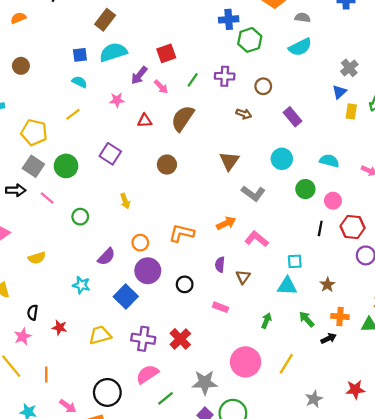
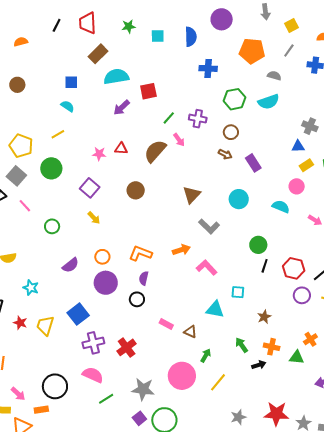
green hexagon: (250, 40) -> (234, 99), moved
cyan semicircle: (113, 52) -> (116, 77), moved
gray cross: (349, 68) -> (310, 126), turned -35
pink arrow: (161, 87) -> (179, 140), moved
blue triangle: (339, 92) -> (298, 146), turned 32
pink star: (117, 100) -> (99, 154), moved
yellow rectangle: (351, 111) -> (306, 165), turned 40
brown arrow: (244, 114) -> (225, 154), moved
purple square: (110, 154) -> (90, 188), moved
green circle: (66, 166) -> (51, 168), moved
green circle: (305, 189) -> (258, 245), moved
yellow arrow: (125, 201) -> (94, 218), turned -32
pink circle: (333, 201) -> (297, 186), moved
purple semicircle: (220, 265) -> (144, 278), moved
brown triangle: (243, 277) -> (190, 332), moved, turned -48
cyan star: (81, 285) -> (31, 288), moved
cyan triangle: (287, 286) -> (215, 309), moved
blue square: (126, 296) -> (78, 314), moved
green arrow: (266, 321) -> (206, 356), moved
yellow trapezoid: (100, 335) -> (45, 325), moved, turned -65
purple cross: (143, 339) -> (93, 343), turned -30
pink semicircle: (147, 374) -> (93, 375), turned 50
red star: (355, 390) -> (276, 414), size x1.4

